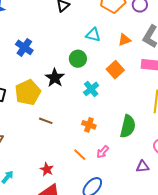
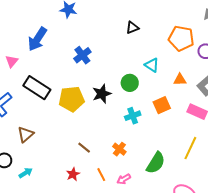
brown line: (46, 121) -> (84, 148), moved
red star: (47, 169) -> (73, 174), moved

